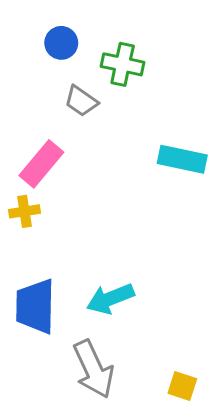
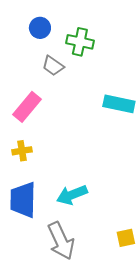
yellow cross: (25, 211) -> (22, 151), moved
yellow square: (182, 386) -> (126, 238), moved, turned -30

